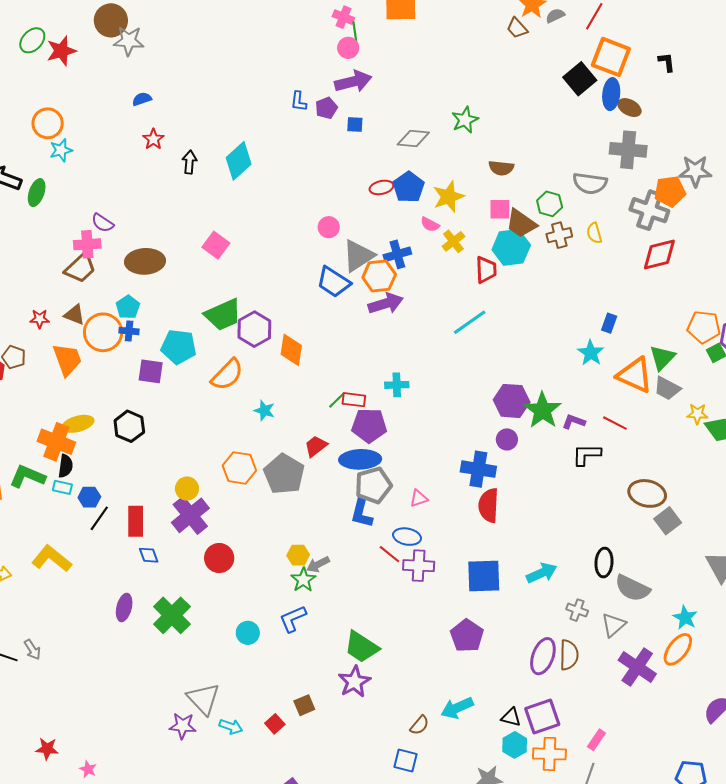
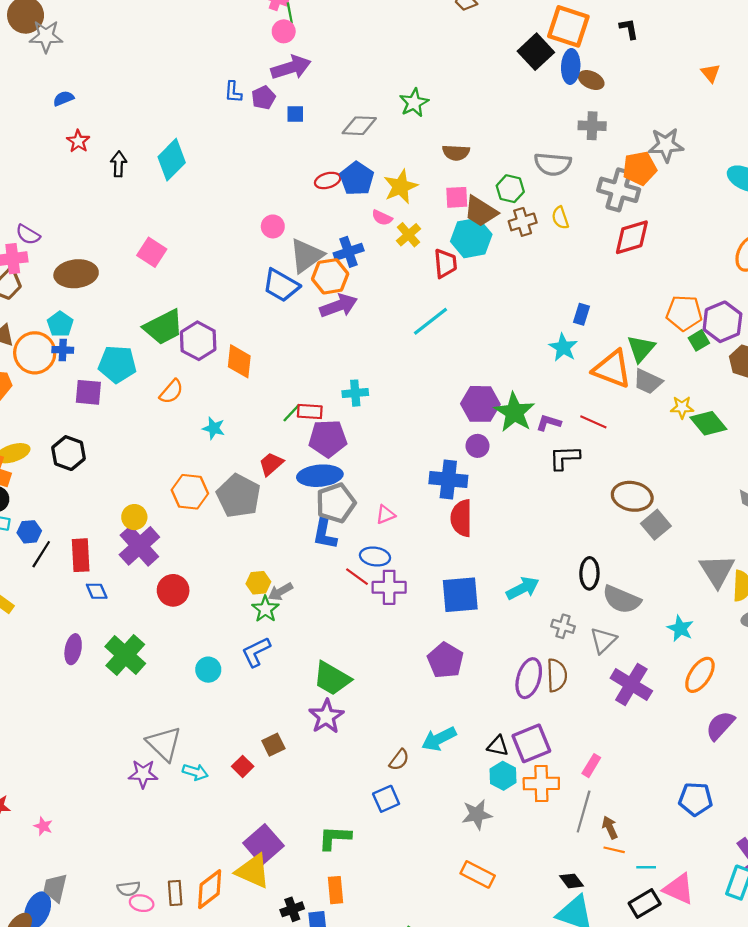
gray cross: (628, 150) -> (592, 126), size x0.7
orange semicircle: (227, 375) -> (171, 392), size x0.7
orange ellipse: (678, 649) -> (700, 675), moved
blue square: (406, 761) -> (386, 799), turned -35

